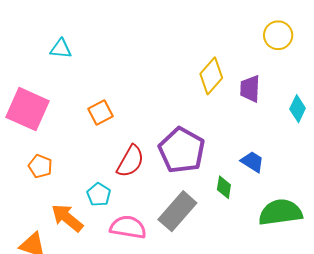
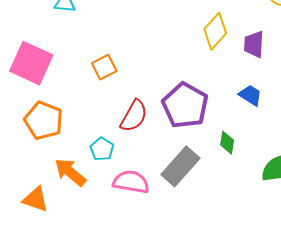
blue trapezoid: (252, 162) -> (250, 95), moved
orange pentagon: (40, 166) -> (44, 120), size x1.6

